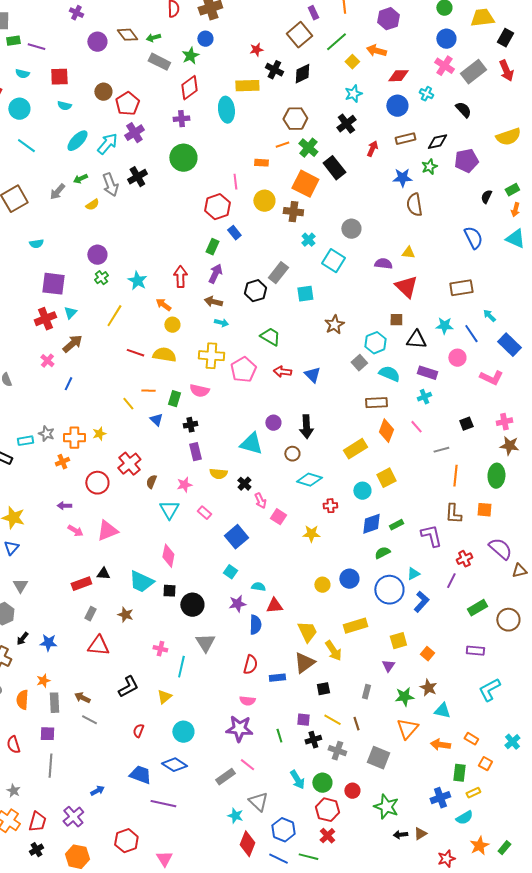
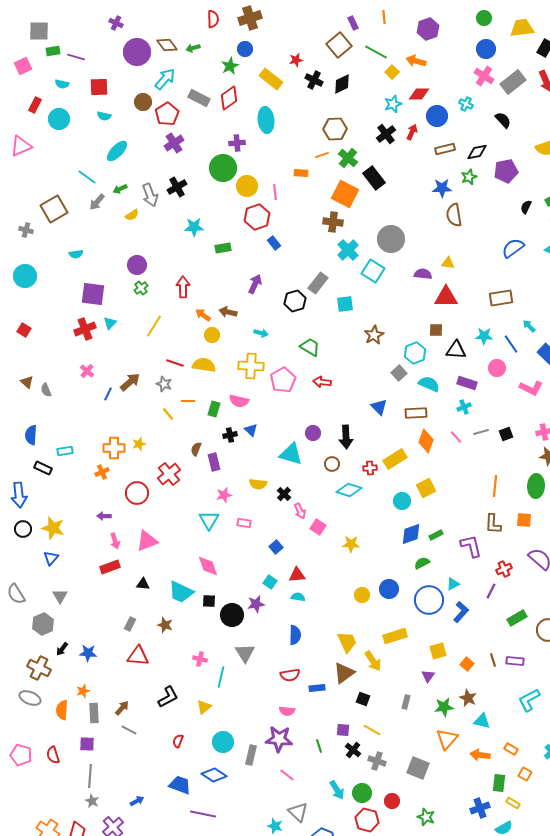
purple circle: (97, 42) -> (137, 52), size x1.4
green line: (336, 42) -> (376, 52), turned 70
gray rectangle: (159, 62) -> (199, 98), moved
red diamond: (398, 76) -> (419, 94), moved
yellow rectangle: (247, 86) -> (271, 79), moved, turned 40
purple cross: (181, 119) -> (237, 143), moved
cyan arrow: (107, 144) -> (165, 79), moved
cyan line: (26, 146) -> (87, 177), moved
red arrow: (372, 149) -> (412, 132), moved
yellow circle: (264, 201) -> (247, 186), moved
gray circle: (351, 229) -> (391, 239), size x1.4
blue semicircle: (473, 238) -> (513, 248), turned -100
cyan cross: (308, 240) -> (348, 250), size x1.5
green rectangle: (212, 247) -> (223, 248), moved, turned 56
red arrow: (180, 277) -> (183, 287), moved
cyan star: (137, 281) -> (194, 227), moved, turned -30
red triangle: (406, 287) -> (446, 297), turned -45
brown arrow: (213, 302) -> (228, 312), moved
brown arrow: (72, 344) -> (130, 382), moved
blue triangle: (312, 375) -> (379, 407), moved
blue triangle: (156, 420) -> (251, 430), moved
gray star: (46, 434) -> (164, 384), moved
gray line: (441, 450) -> (481, 432), moved
purple rectangle: (195, 452) -> (214, 462), moved
brown semicircle: (151, 482) -> (196, 449), moved
red cross: (330, 506) -> (370, 468), moved
pink rectangle: (204, 513) -> (244, 523), turned -32
pink arrow: (75, 531) -> (115, 541), turned 42
blue square: (236, 537) -> (276, 547), size x0.6
pink diamond: (168, 556) -> (208, 566), turned -30
red rectangle: (81, 584) -> (110, 567), moved
purple star: (237, 604) -> (256, 604), moved
red triangle: (274, 606) -> (297, 575), moved
red semicircle: (250, 665) -> (290, 675), turned 66
black square: (323, 689) -> (363, 699), turned 32
brown arrow: (82, 698) -> (122, 708), turned 105
brown line: (356, 724) -> (493, 660), moved
black cross: (313, 740) -> (353, 750), turned -35
gray rectangle: (225, 777) -> (251, 755), moved, turned -42
gray star: (13, 791) -> (92, 801), moved
yellow rectangle: (473, 793) -> (513, 803), turned 56
green star: (386, 807) -> (426, 817), size x0.7

